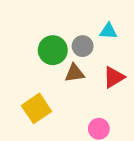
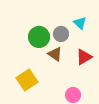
cyan triangle: (108, 31) -> (80, 23), turned 40
brown triangle: (74, 73) -> (55, 54), turned 42

